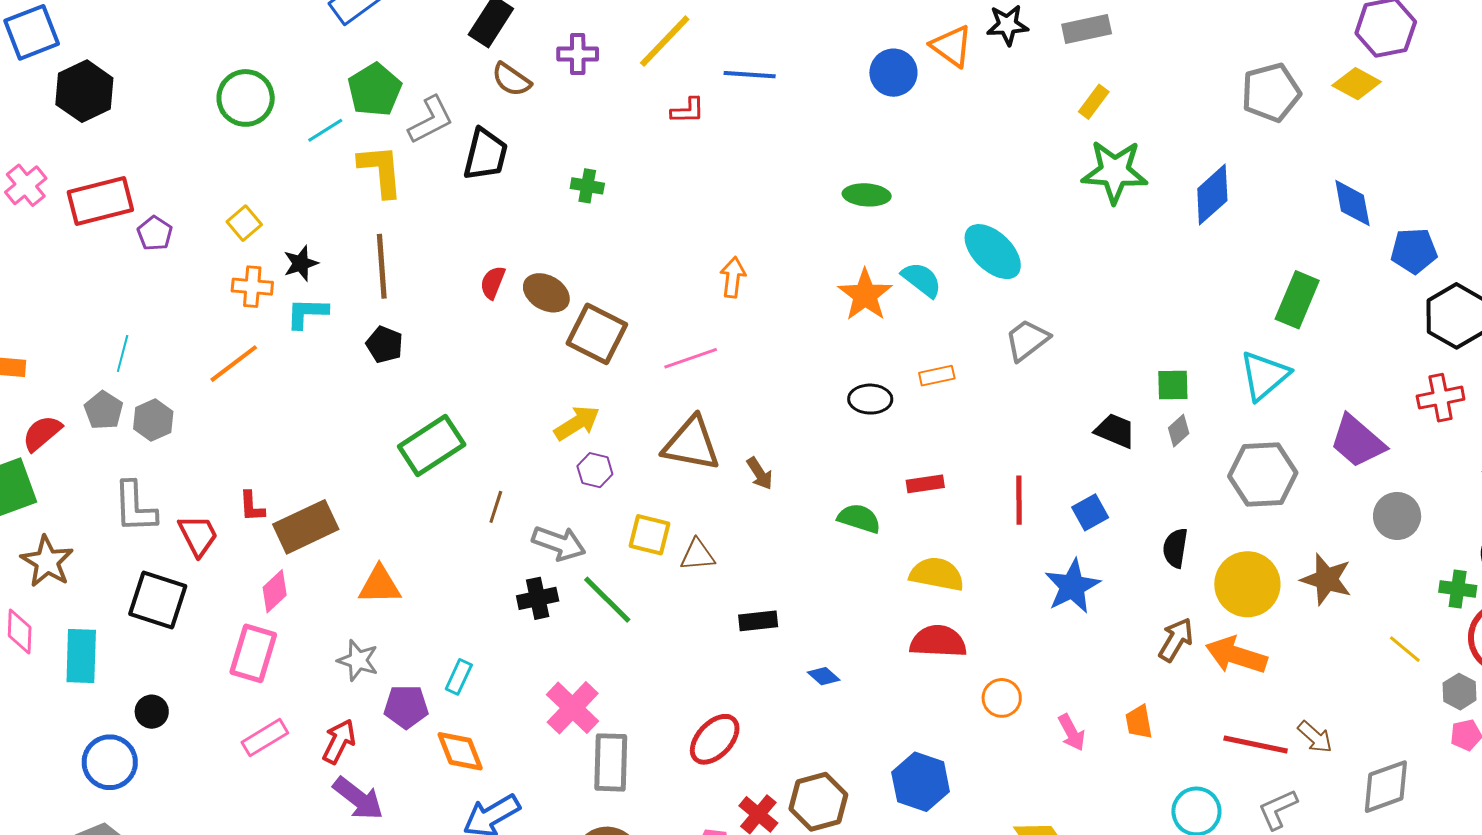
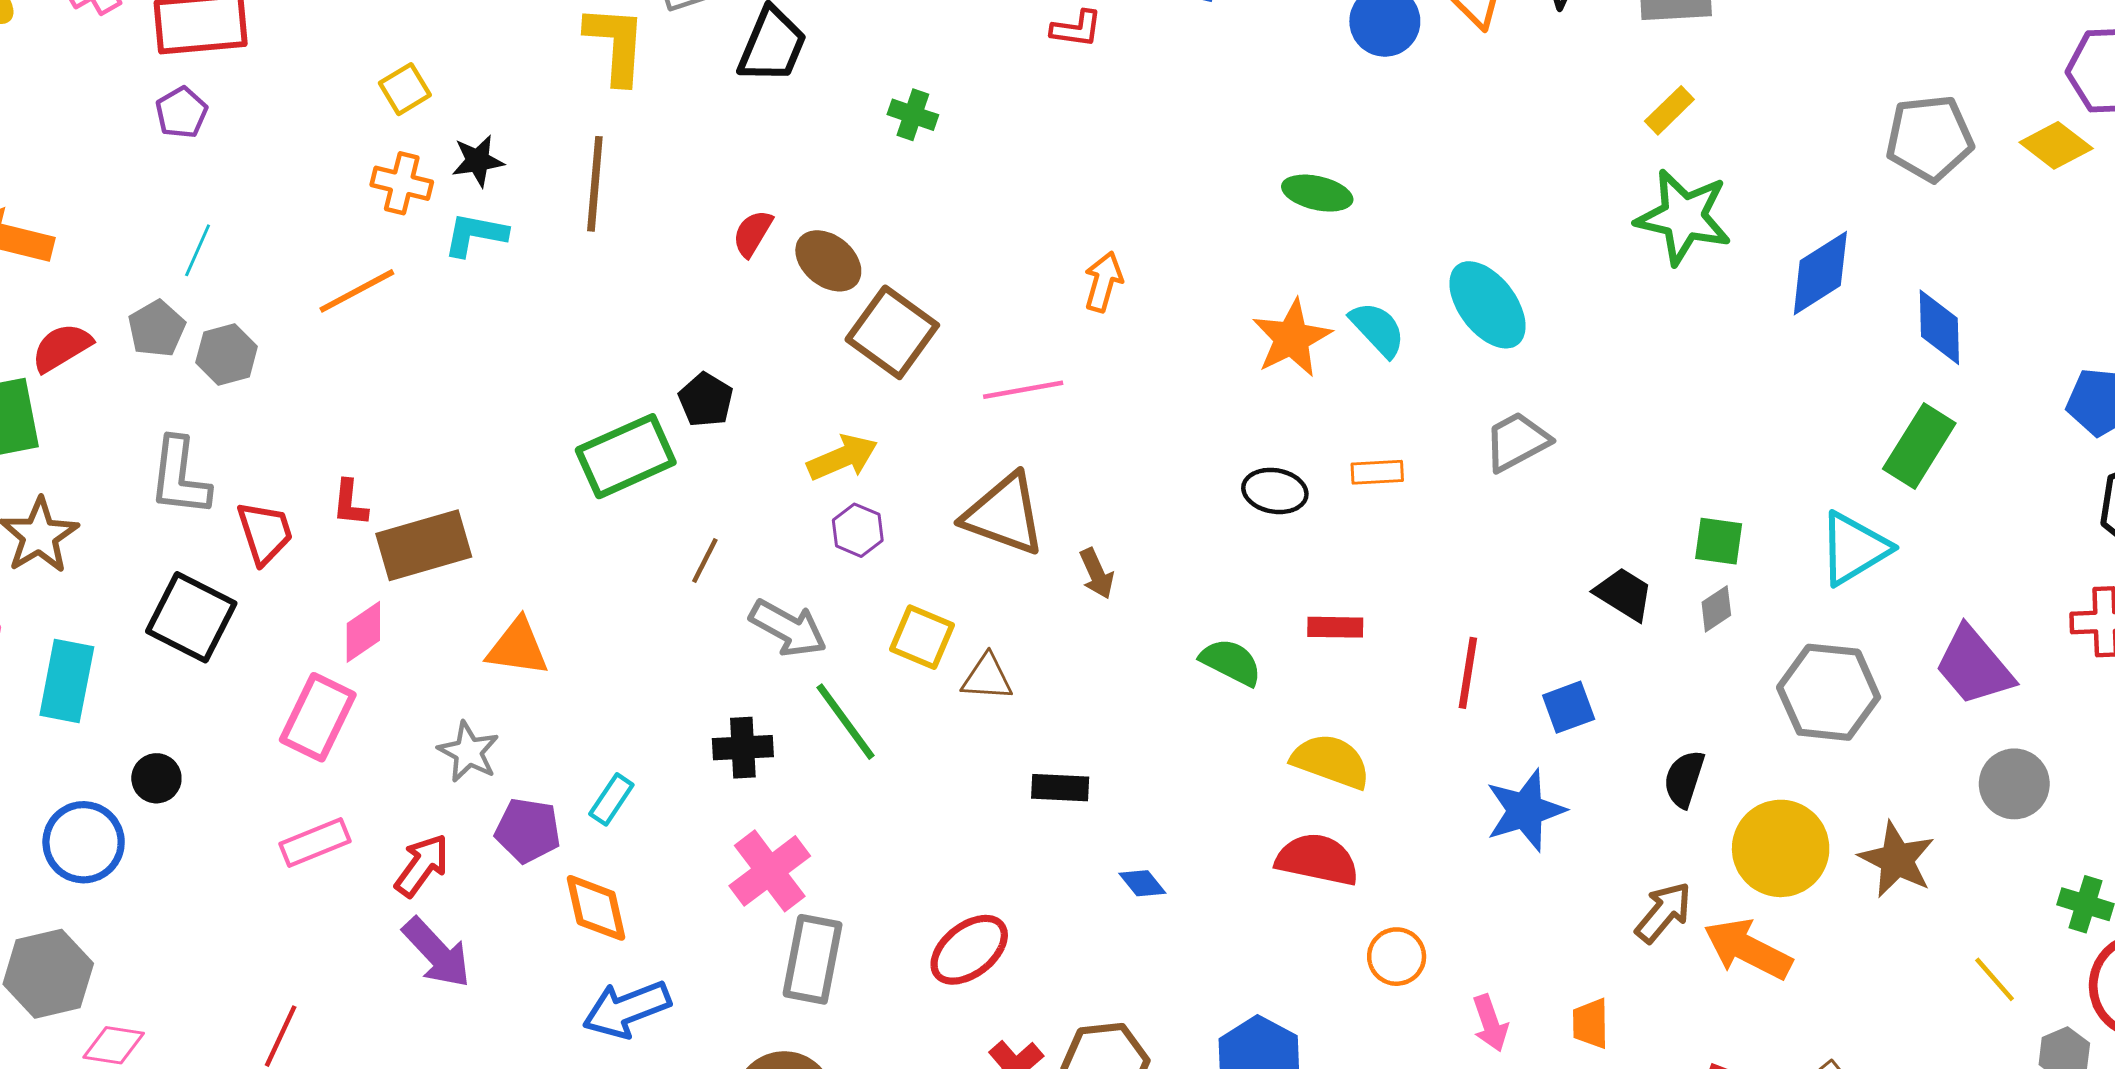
blue diamond: (1352, 203) -> (1939, 327), moved
purple pentagon: (155, 233) -> (181, 113), moved
black pentagon: (385, 345) -> (706, 400), moved
black cross: (538, 598) -> (743, 748), moved

